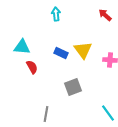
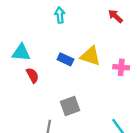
yellow triangle: (83, 50) -> (90, 56), turned -36
gray square: (73, 87) -> (70, 106), moved

